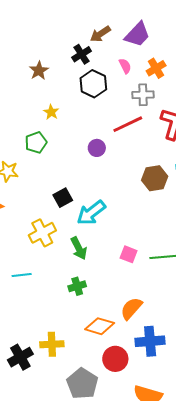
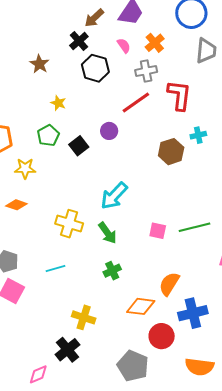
black square: (63, 198) -> (79, 146), moved
yellow cross: (42, 233) -> (69, 224), turned -36
yellow cross: (52, 344) -> (84, 317), moved, turned 30

